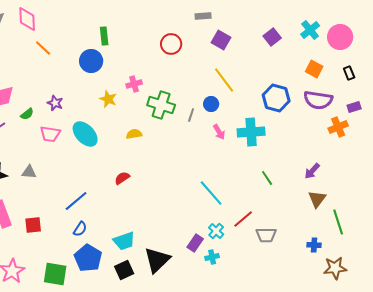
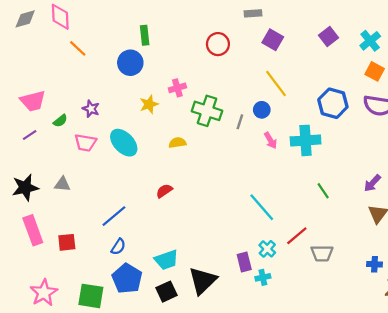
cyan cross: (310, 30) -> (370, 41), moved
yellow star: (108, 99) -> (149, 104), turned 30
purple rectangle: (195, 243) -> (244, 262), turned -48

